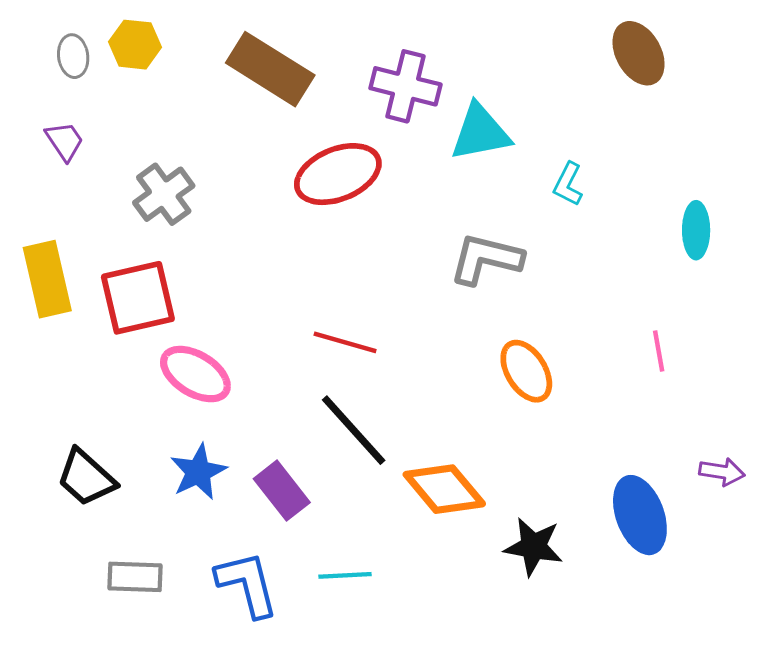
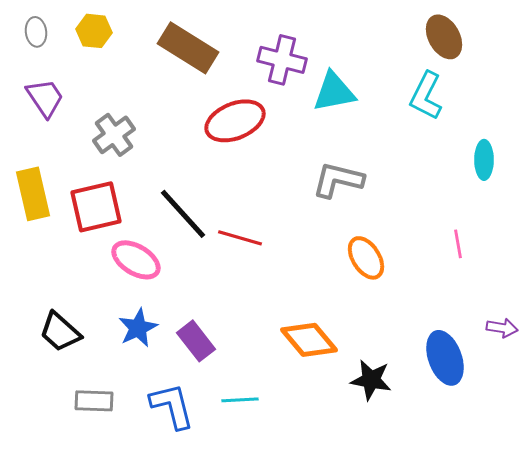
gray ellipse: (73, 56) -> (36, 32), moved
purple trapezoid: (65, 141) -> (45, 98), size x1.4
cyan L-shape: (568, 184) -> (426, 96), moved, size x1.6
black line: (354, 430) -> (183, 214), moved

